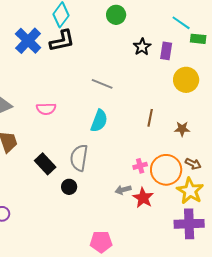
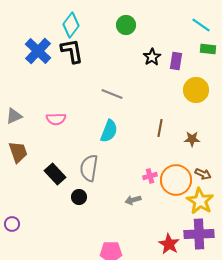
cyan line: (181, 23) -> (201, 25), moved
black L-shape: (62, 41) -> (72, 51), turned -88
red star: (143, 198) -> (169, 244), moved

